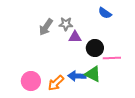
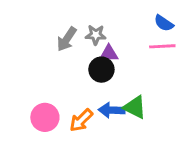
blue semicircle: (105, 13) -> (164, 23), moved
black circle: (95, 48) -> (101, 70), moved
pink line: (112, 58) -> (162, 46), moved

